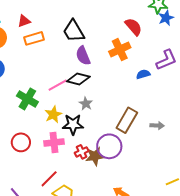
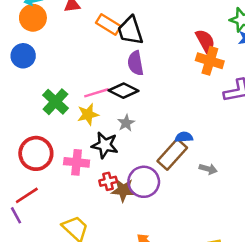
orange rectangle: (34, 38) -> (108, 25), moved, turned 36
orange cross: (120, 50) -> (210, 61), moved, turned 30
blue semicircle: (143, 74) -> (184, 137), moved
yellow star: (53, 114) -> (88, 114), moved
red circle: (21, 142) -> (36, 153), size x1.4
red line: (49, 179) -> (27, 195), moved

